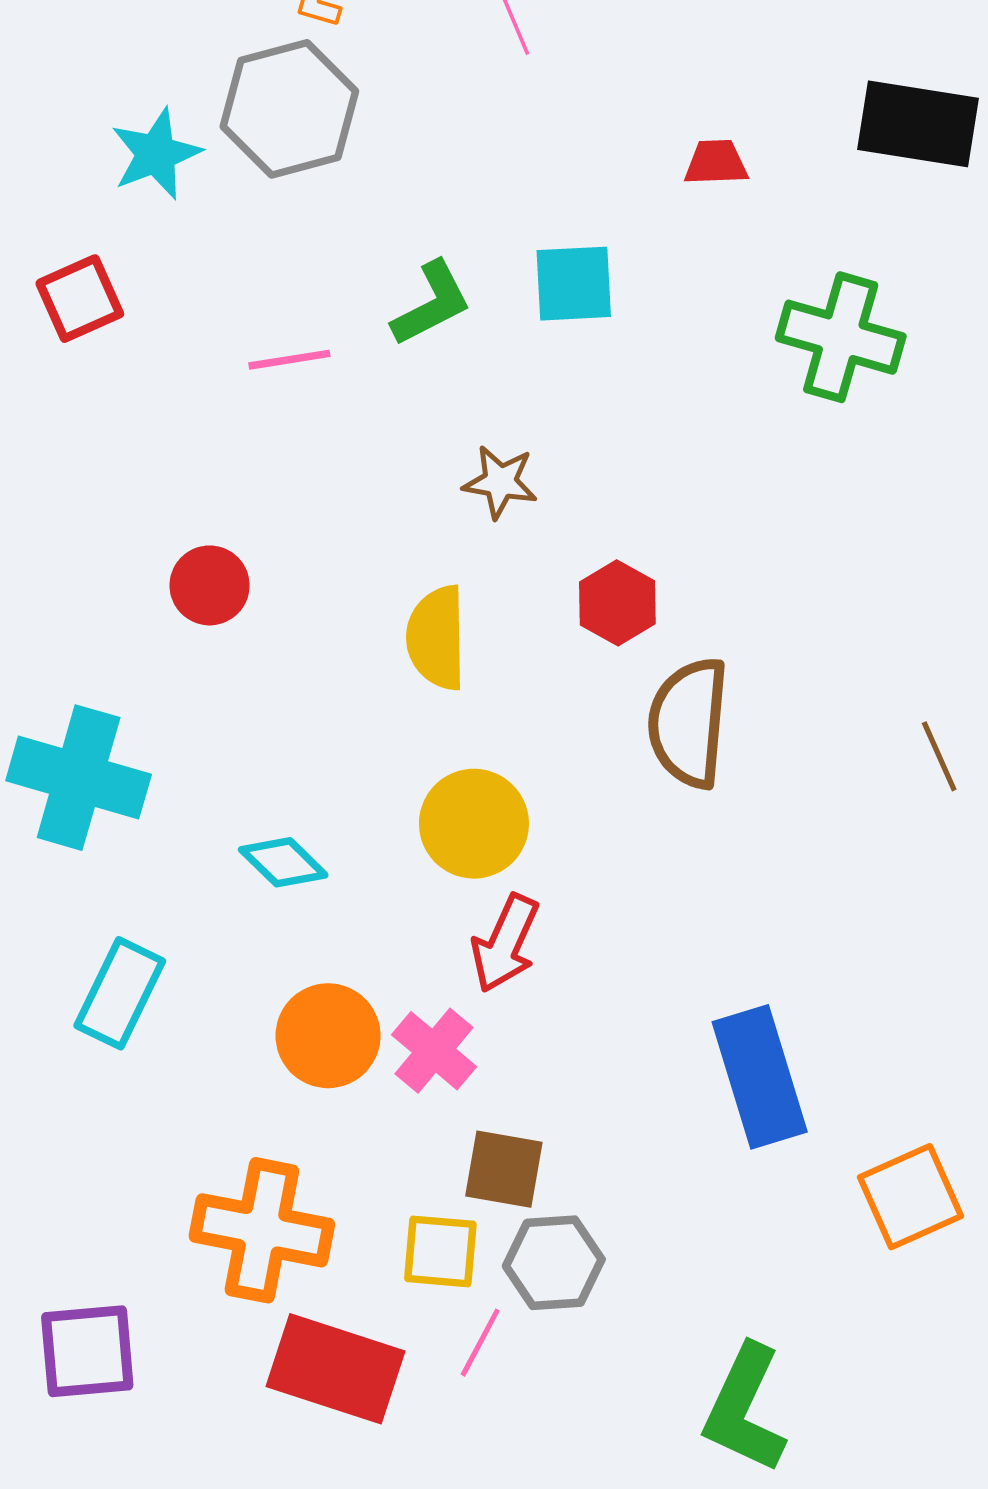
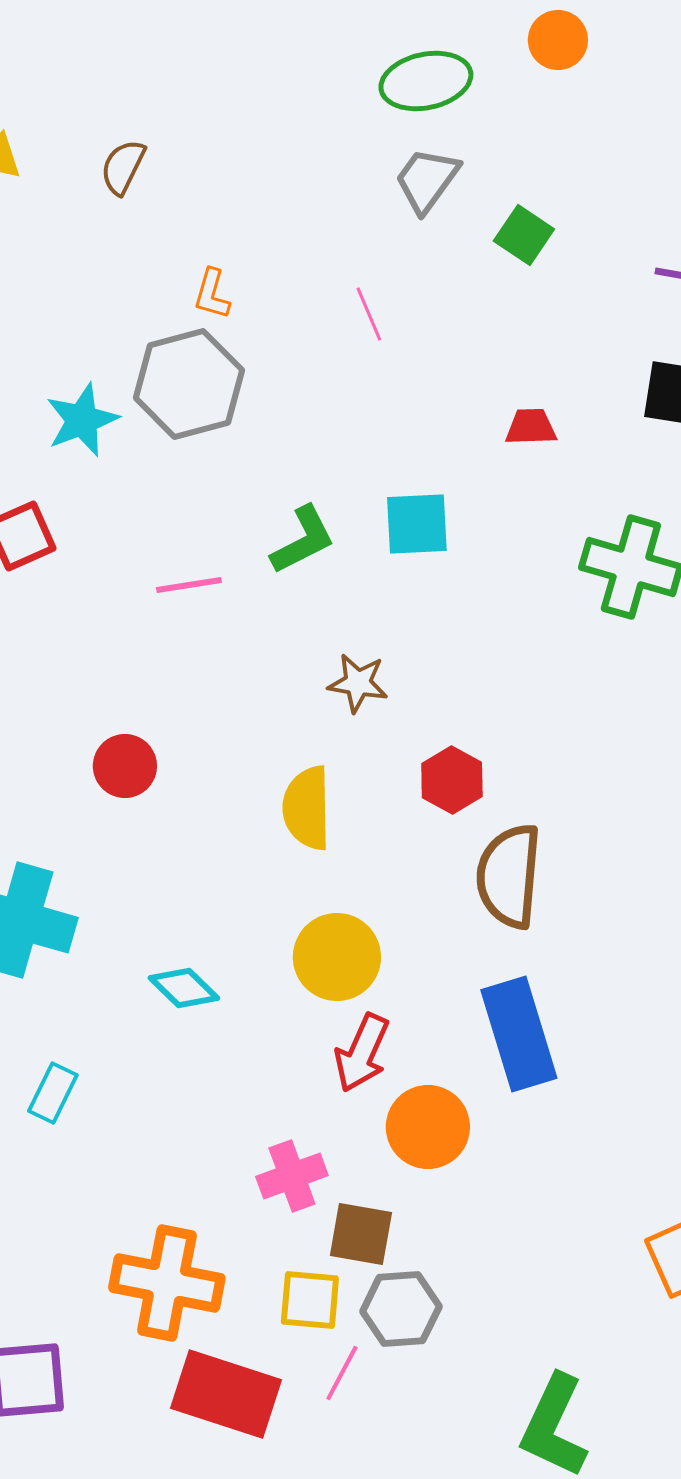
cyan rectangle: (120, 993) -> (53, 1093), size x0.7
orange circle: (328, 1036) -> (428, 1127), moved
pink cross: (434, 1051) -> (292, 1176), moved, turned 30
blue rectangle: (760, 1077) -> (519, 1034), moved

